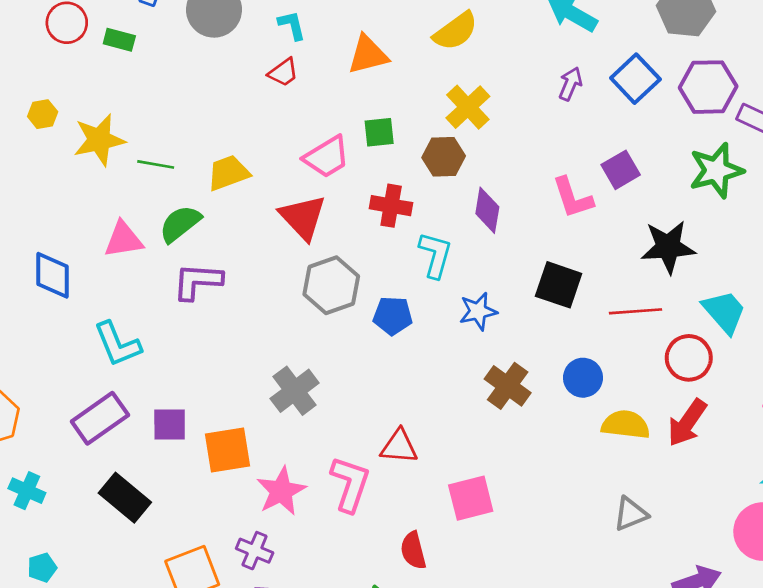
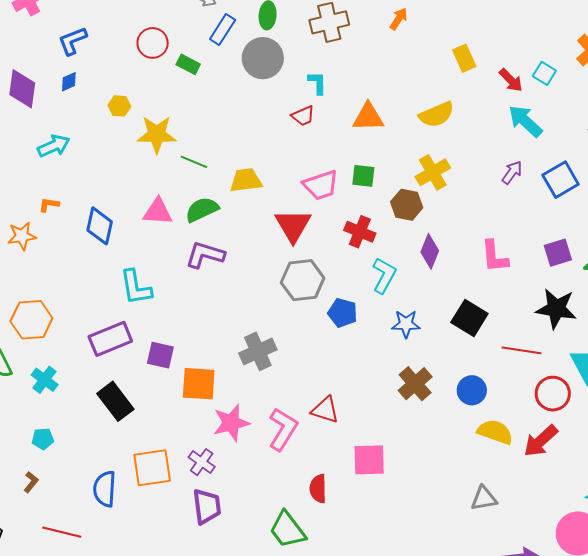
purple square: (621, 170) -> (558, 253), moved

